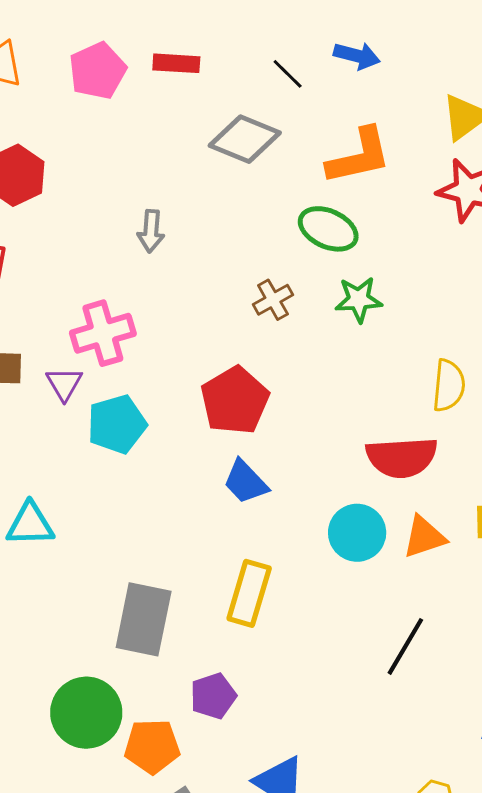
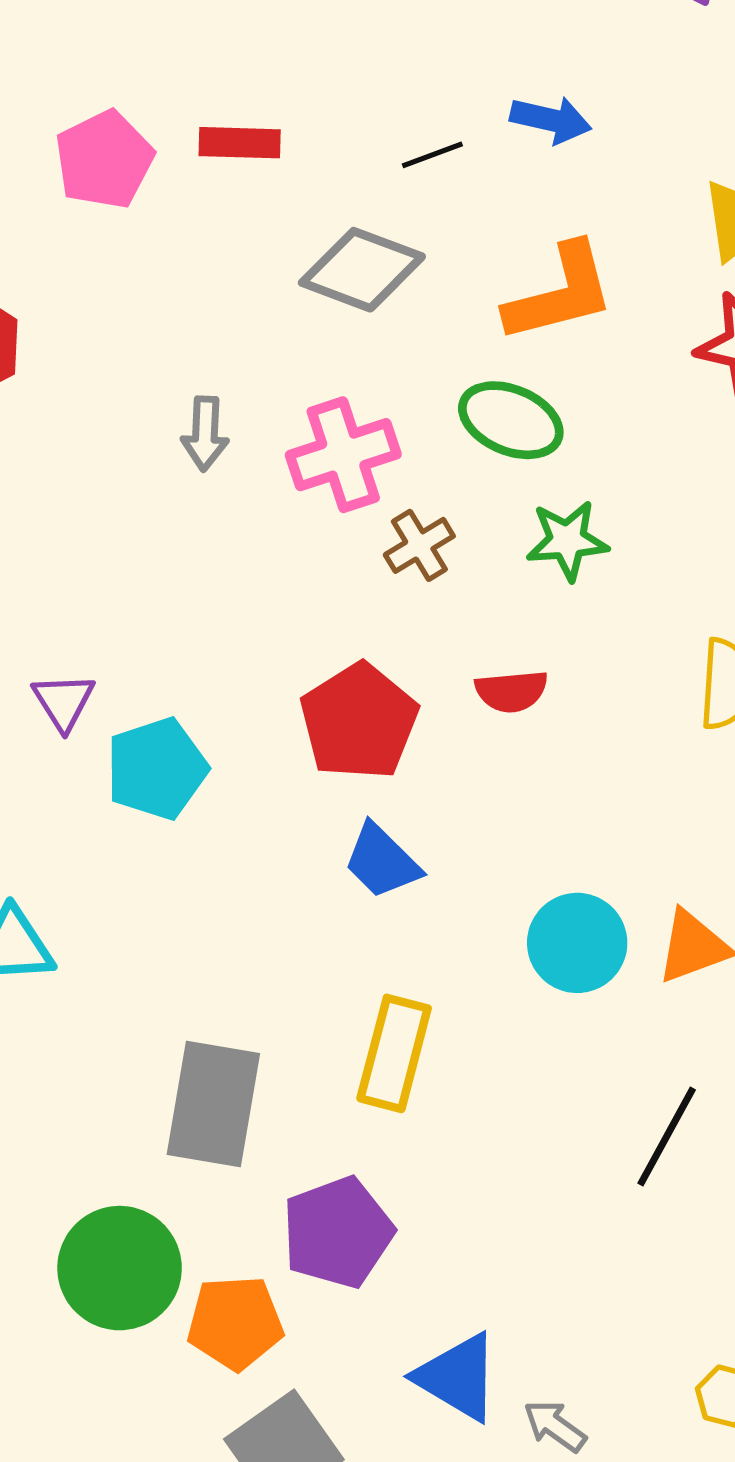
black line: (288, 74) -> (432, 155), turned -63
pink cross: (103, 333) -> (343, 455), moved
red semicircle: (402, 457) -> (511, 691), moved, size x0.6
purple pentagon: (213, 696) -> (338, 1232), size x1.4

